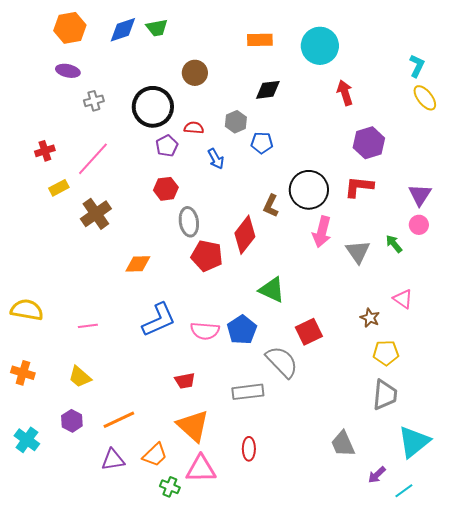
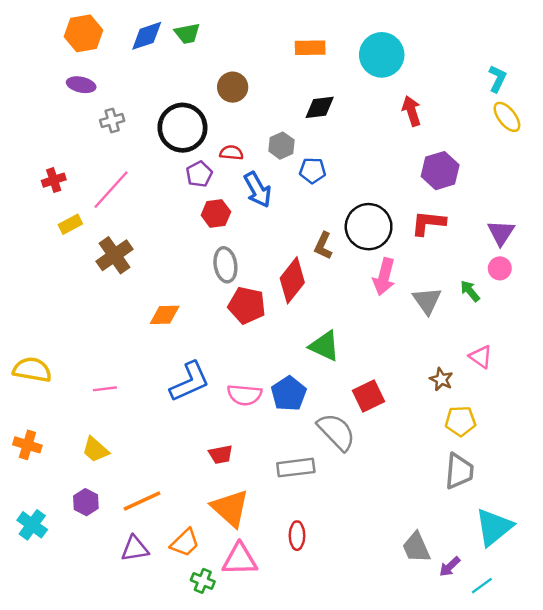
blue arrow: (216, 159) -> (258, 190), size x1.4
red hexagon: (166, 189) -> (216, 214), moved
gray trapezoid: (343, 444) -> (416, 547), moved

